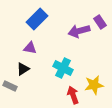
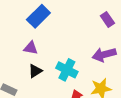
purple arrow: (79, 31) -> (104, 55), moved
black triangle: (23, 69) -> (35, 71), moved

